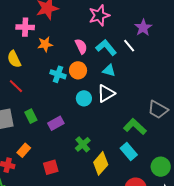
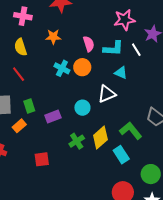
pink star: (99, 15) -> (124, 20), moved
pink cross: (25, 27) -> (23, 16), moved
cyan L-shape: (106, 47) -> (113, 48), turned 125
cyan triangle: (109, 70) -> (121, 73), moved
cyan circle: (84, 98) -> (82, 108), moved
orange rectangle: (24, 150) -> (19, 126), moved
yellow diamond: (101, 163) -> (100, 137), moved

